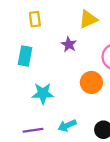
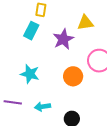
purple star: (69, 44) -> (63, 39), size x1.5
cyan rectangle: (25, 56) -> (31, 31), moved

